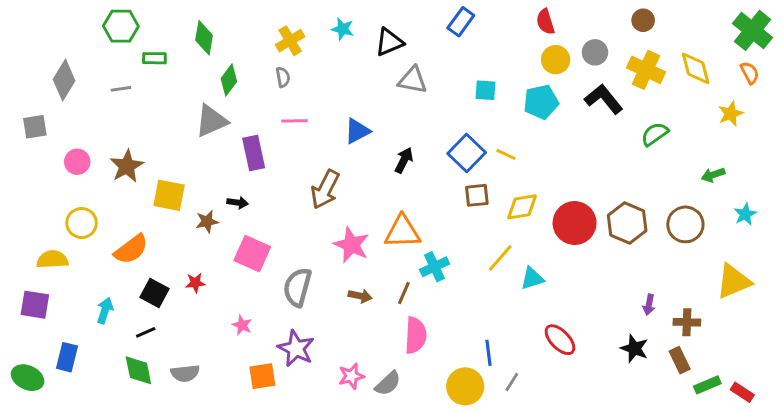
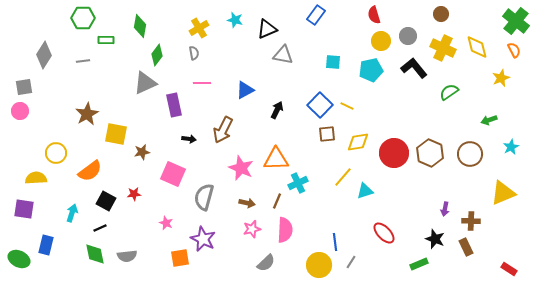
pink circle: (77, 162) -> (20, 111), moved
black arrow: (238, 203) -> (189, 139), moved
pink star: (351, 376) -> (252, 229), moved
green rectangle: (707, 385) -> (419, 264), moved

